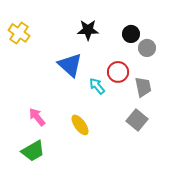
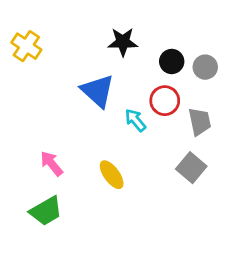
black circle: (131, 34) -> (172, 61), moved

